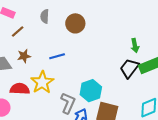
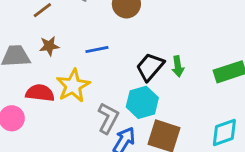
green arrow: (135, 46) -> (178, 66), moved
black trapezoid: (129, 68) -> (150, 67), moved

